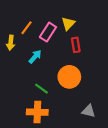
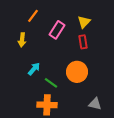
yellow triangle: (68, 23) -> (84, 22), moved
orange line: (27, 28) -> (33, 16), moved
cyan arrow: (35, 57) -> (34, 69), moved

